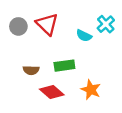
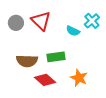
brown semicircle: (31, 70) -> (27, 61), size x1.5

